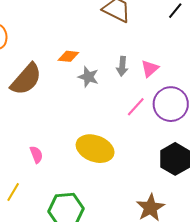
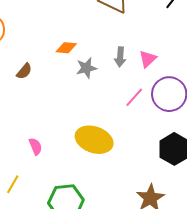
gray star: (88, 77) -> (86, 68), turned -30
brown semicircle: (26, 79) -> (24, 71), size x0.5

